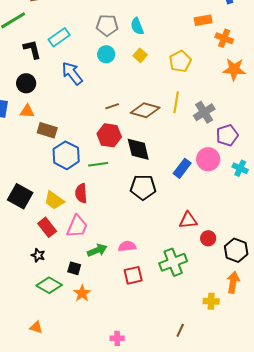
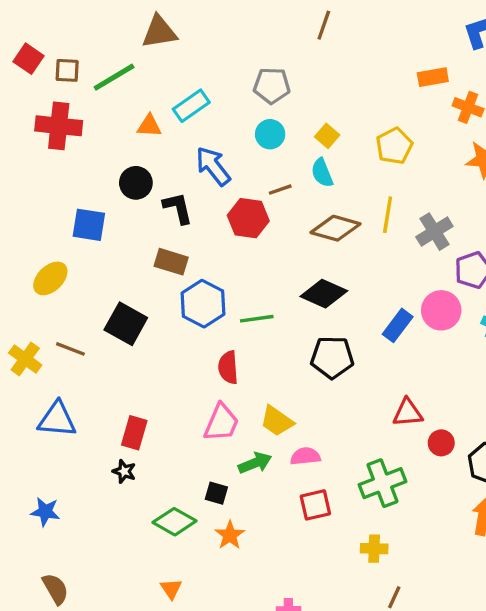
cyan semicircle: (137, 26) -> (322, 173), moved
black L-shape: (32, 49) -> (178, 208), moved
brown line: (112, 106) -> (280, 190), moved
orange triangle: (27, 111) -> (149, 126), moved
red hexagon: (109, 135) -> (248, 218), moved
black diamond: (138, 149) -> (324, 294), turned -52
black square: (20, 196) -> (126, 324), moved
yellow trapezoid: (54, 200) -> (277, 421), moved
red rectangle: (47, 227) -> (134, 433), moved, turned 54
black star: (38, 255) -> (124, 471), moved
yellow cross: (211, 301) -> (374, 549), moved
orange triangle: (36, 327) -> (171, 589), moved, turned 40

